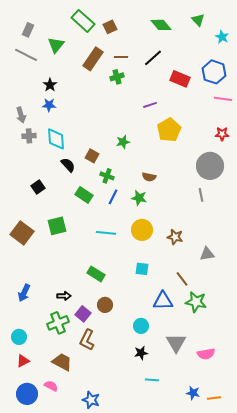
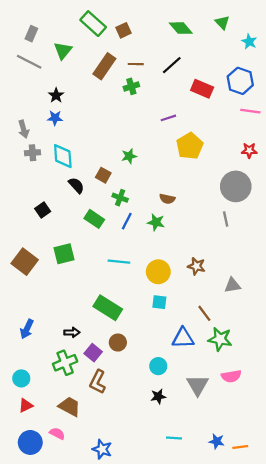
green star: (123, 142) -> (129, 156), moved
yellow circle: (142, 230) -> (158, 272), moved
green rectangle: (96, 274) -> (108, 308), size x1.4
pink semicircle: (206, 354) -> (231, 376), moved
cyan line: (152, 380) -> (174, 438), moved

